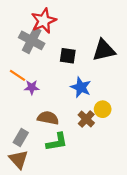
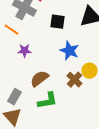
orange line: (17, 75) -> (11, 30), moved
brown semicircle: (48, 118) -> (39, 79), turned -48

